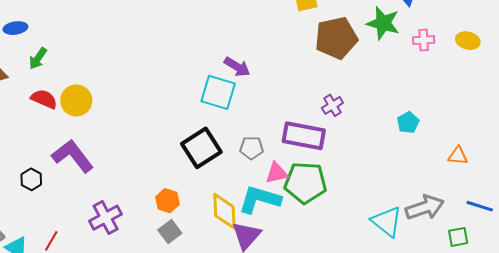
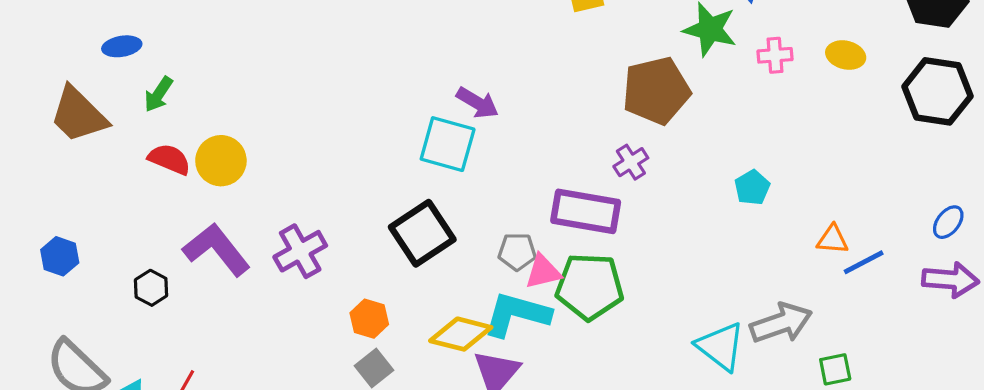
brown pentagon: (336, 38) -> (656, 91), moved
gray pentagon: (252, 148) -> (517, 252), moved
blue line: (480, 206) -> (864, 262), moved, turned -44
yellow diamond: (224, 211) -> (461, 334), turned -72
purple cross: (106, 218) -> (300, 251), moved

